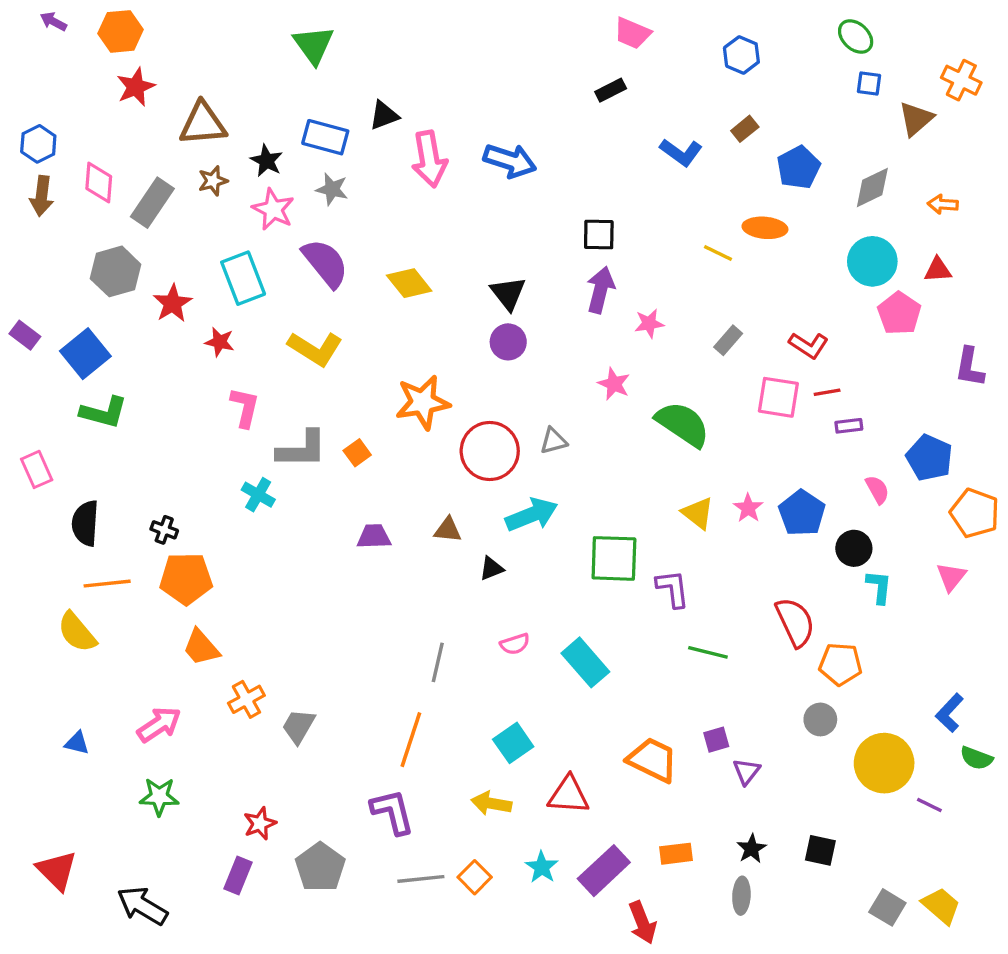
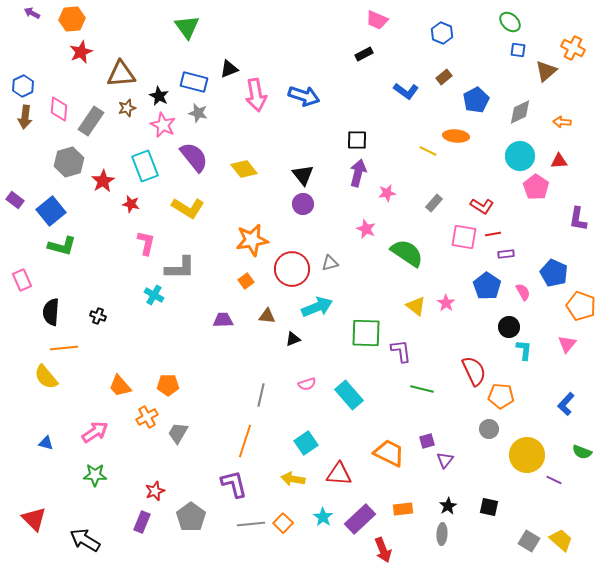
orange square: (357, 453) -> (246, 281), moved
blue pentagon: (802, 513) -> (487, 286), moved
orange pentagon: (186, 579) -> (168, 385), moved, size x0.7
blue L-shape: (950, 713) -> (566, 404), moved

